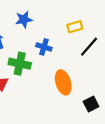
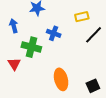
orange ellipse: (63, 82) -> (61, 79), moved

